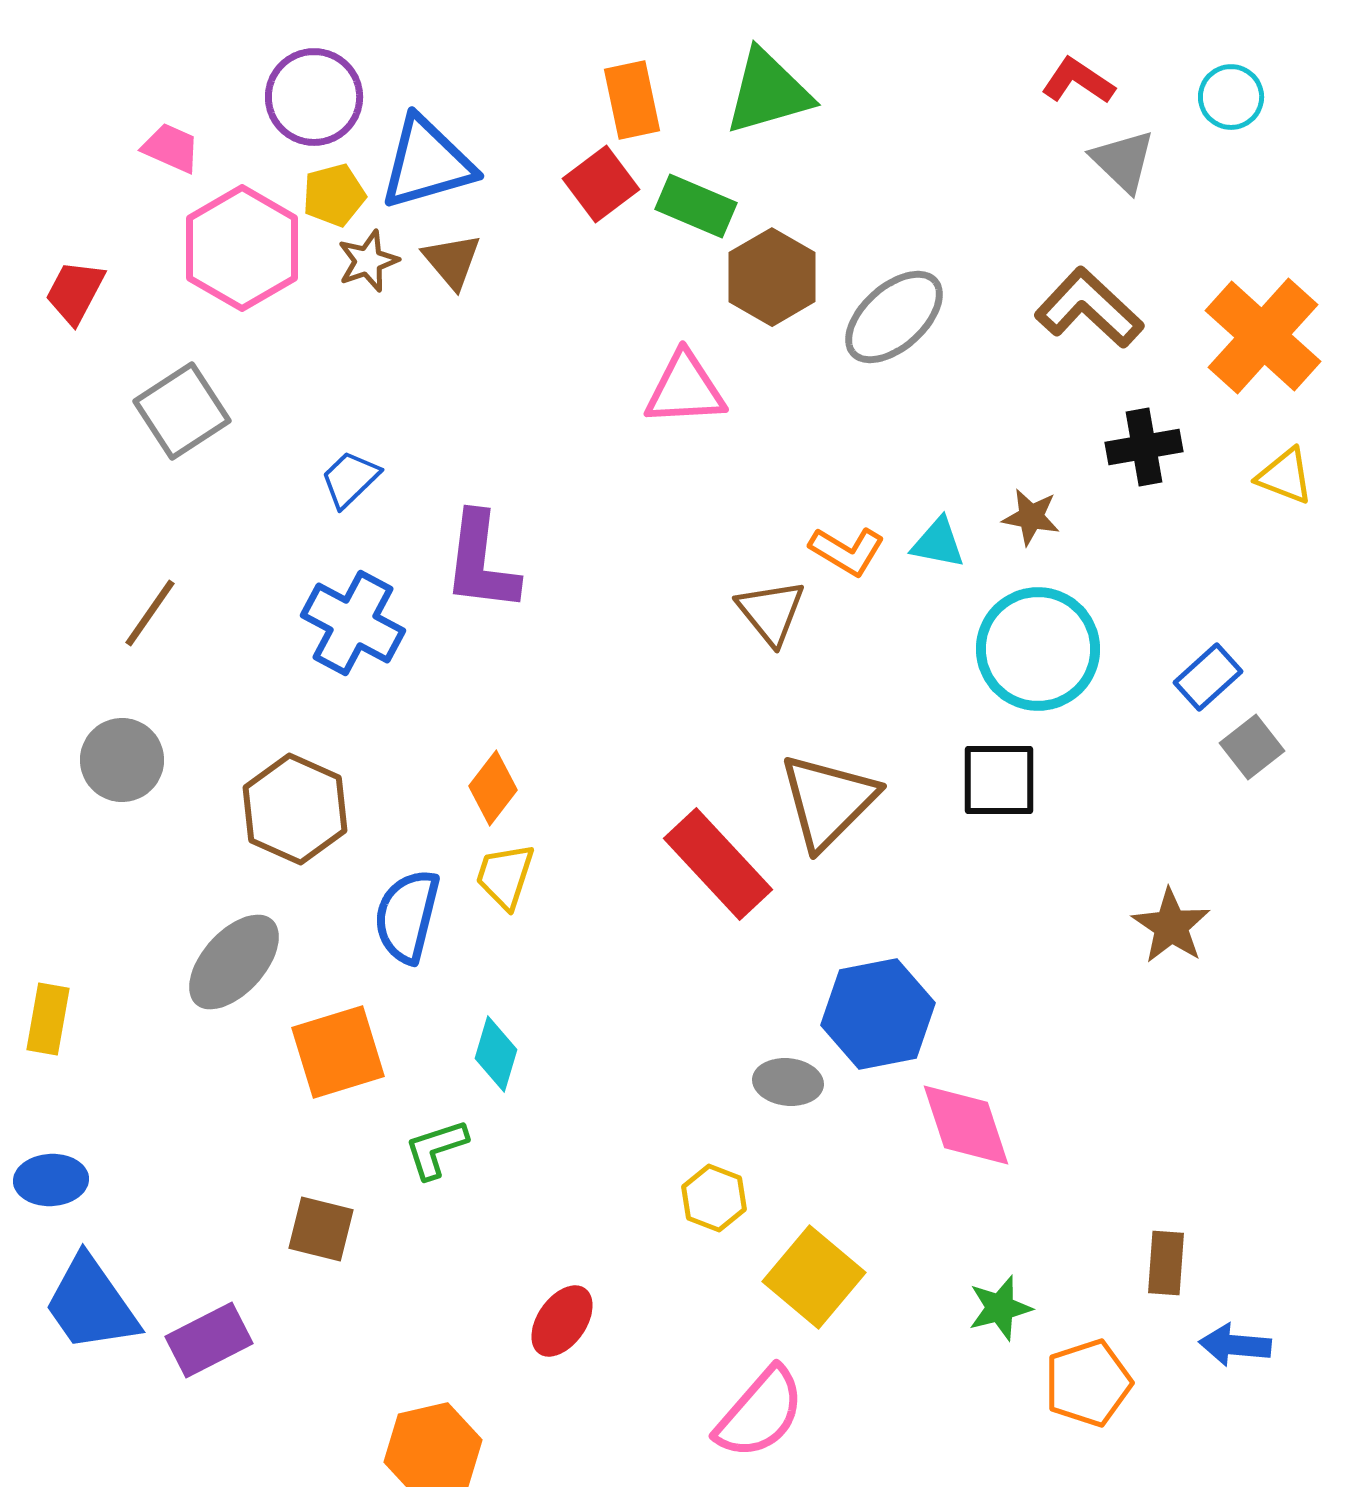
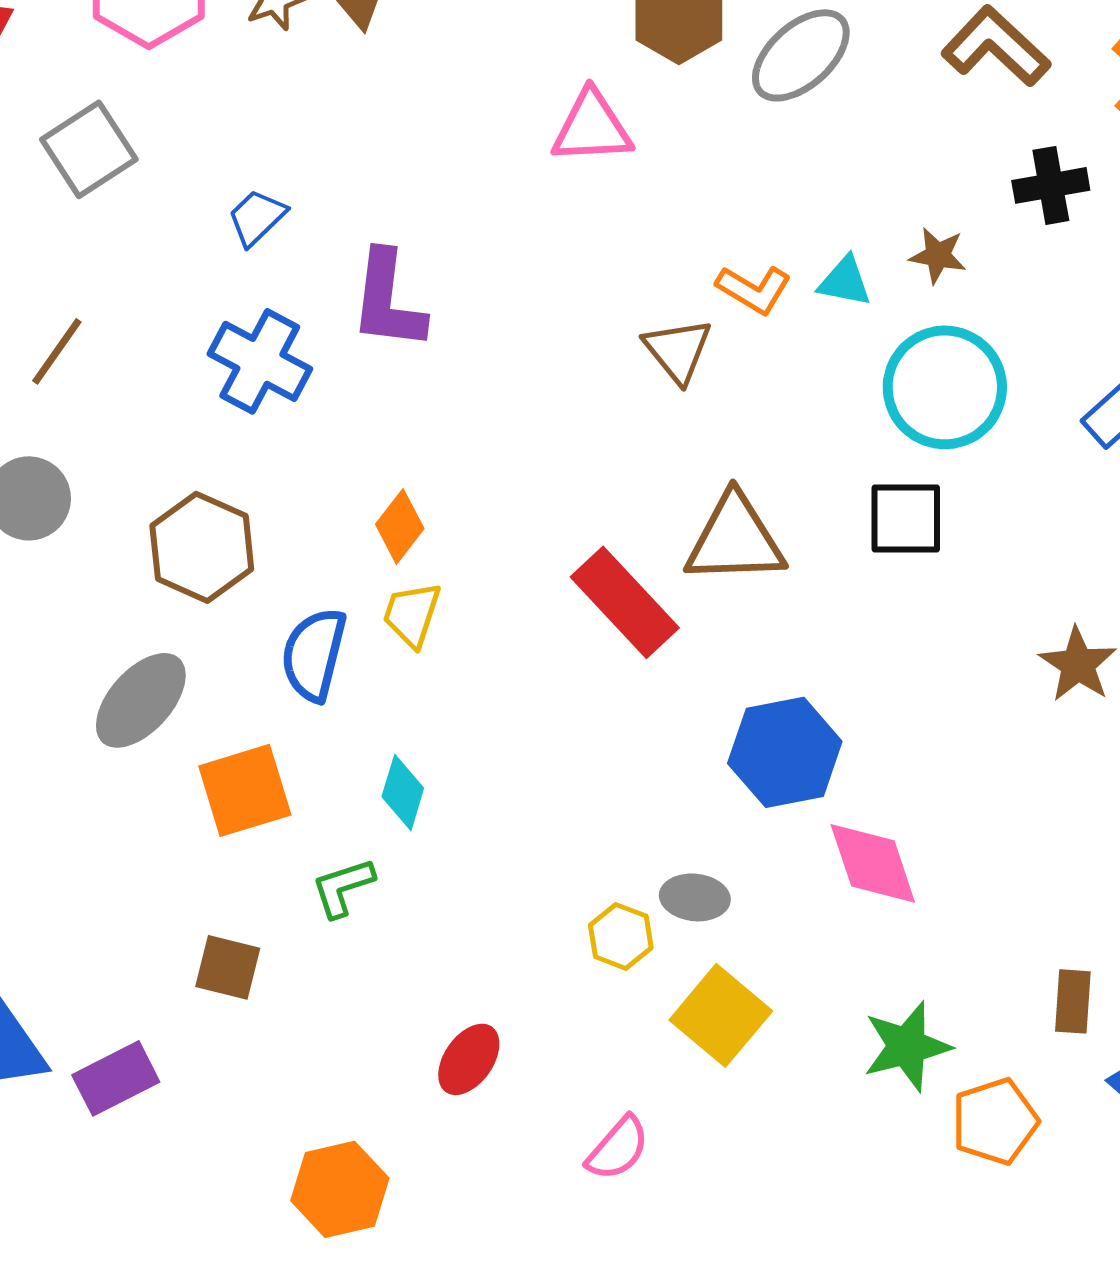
brown triangle: (828, 801) -> (735, 539), turned 43
gray ellipse: (788, 1082) -> (695, 897), moved
green star: (1000, 1308) -> (907, 1046), size x1.4
pink semicircle: (760, 1413) -> (618, 1148), moved, size x0.7

